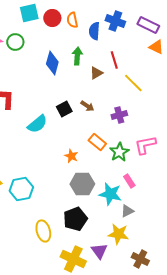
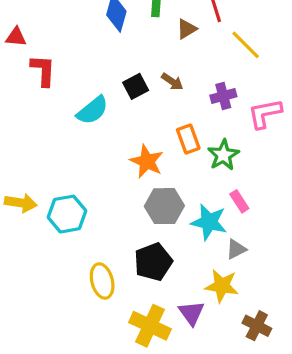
orange rectangle: (97, 142) -> (188, 139), turned 30
pink L-shape: (145, 145) -> (265, 114), moved
orange star: (71, 156) -> (147, 161), size x1.5

